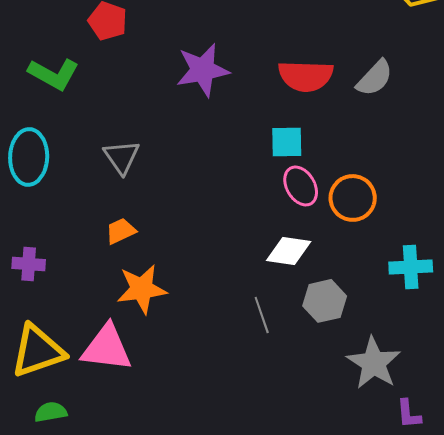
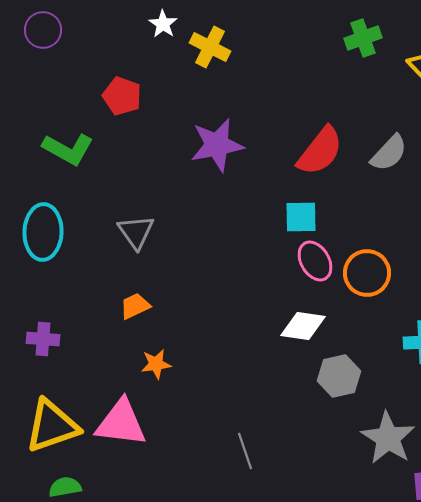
red semicircle: (306, 76) -> (320, 151), turned -54
orange star: (142, 289) -> (156, 364), size x0.6
gray line: (262, 315) -> (245, 451), moved

